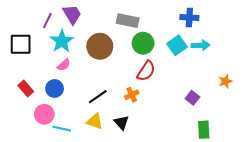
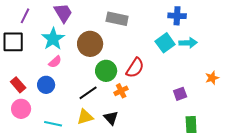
purple line: (47, 21) -> (25, 16), moved
green circle: (143, 43) -> (106, 71), moved
purple square: (192, 98) -> (180, 94), turned 32
pink circle: (44, 114) -> (21, 109), moved
yellow triangle: (95, 121) -> (85, 117), turned -36

